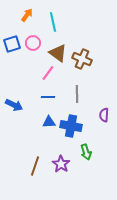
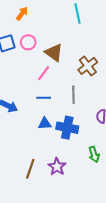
cyan line: (53, 22) -> (78, 14), moved
brown cross: (82, 59) -> (88, 66), moved, turned 30
green arrow: (86, 152) -> (94, 154), moved

